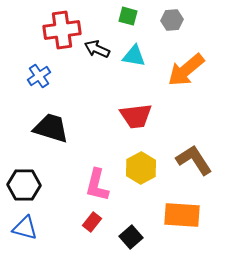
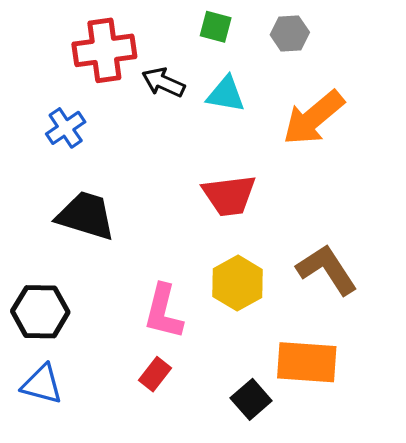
black square: (131, 237) -> (251, 399), moved

